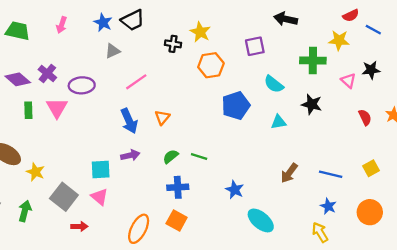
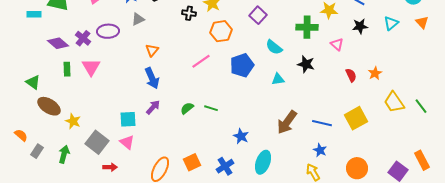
purple square: (255, 46) -> (258, 15), turned -36
black star: (371, 70) -> (360, 26), moved
pink line: (136, 82) -> (201, 61), moved
purple ellipse: (82, 85) -> (108, 31), moved
orange triangle: (162, 117) -> (152, 50), moved
purple arrow: (130, 155) -> (153, 107), turned -35
yellow square: (371, 168) -> (356, 118), size x1.6
brown arrow: (289, 173) -> (287, 122), size x1.4
blue cross: (178, 187) -> (225, 166), moved, turned -30
orange circle: (370, 212) -> (357, 168), moved
orange square: (177, 220) -> (192, 162), turned 36
cyan ellipse: (261, 220) -> (263, 162), turned 70

